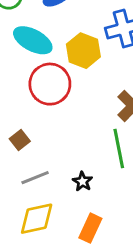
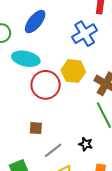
yellow hexagon: (83, 51) -> (73, 71), moved
brown square: (20, 140) -> (36, 128), turned -32

